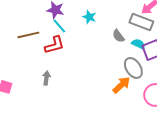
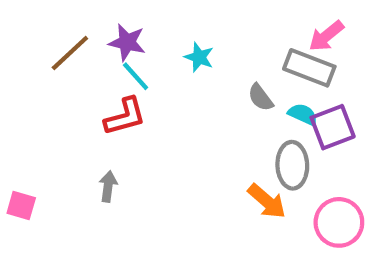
brown line: (28, 35) -> (70, 53), moved, turned -30
gray ellipse: (133, 68) -> (292, 165), turned 30
orange arrow: (121, 85) -> (267, 201), turned 84

